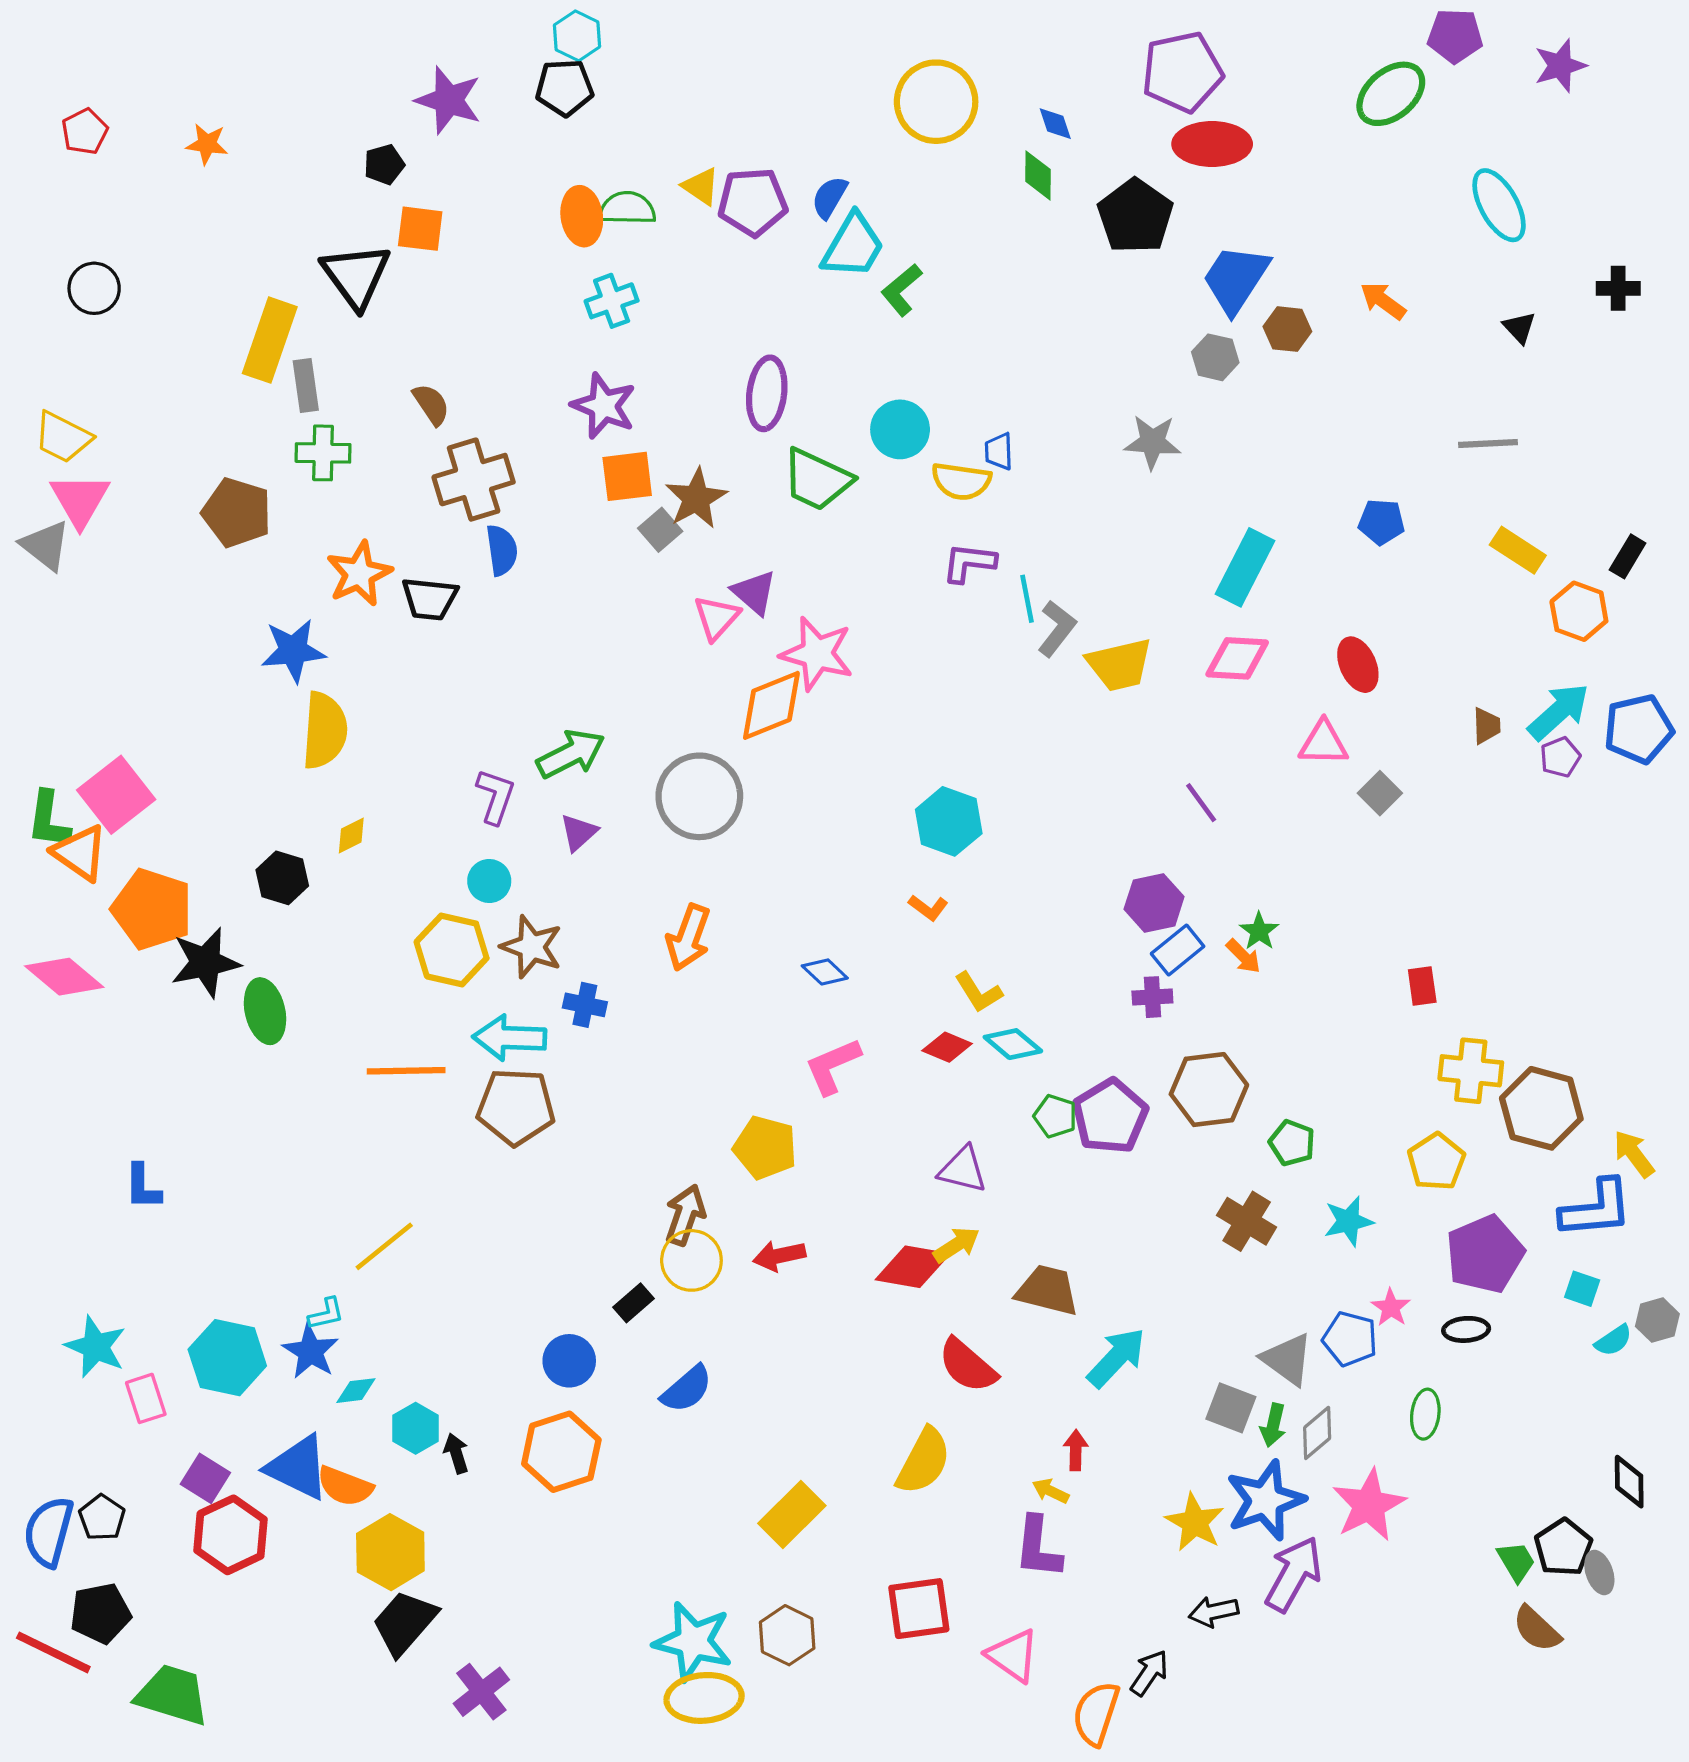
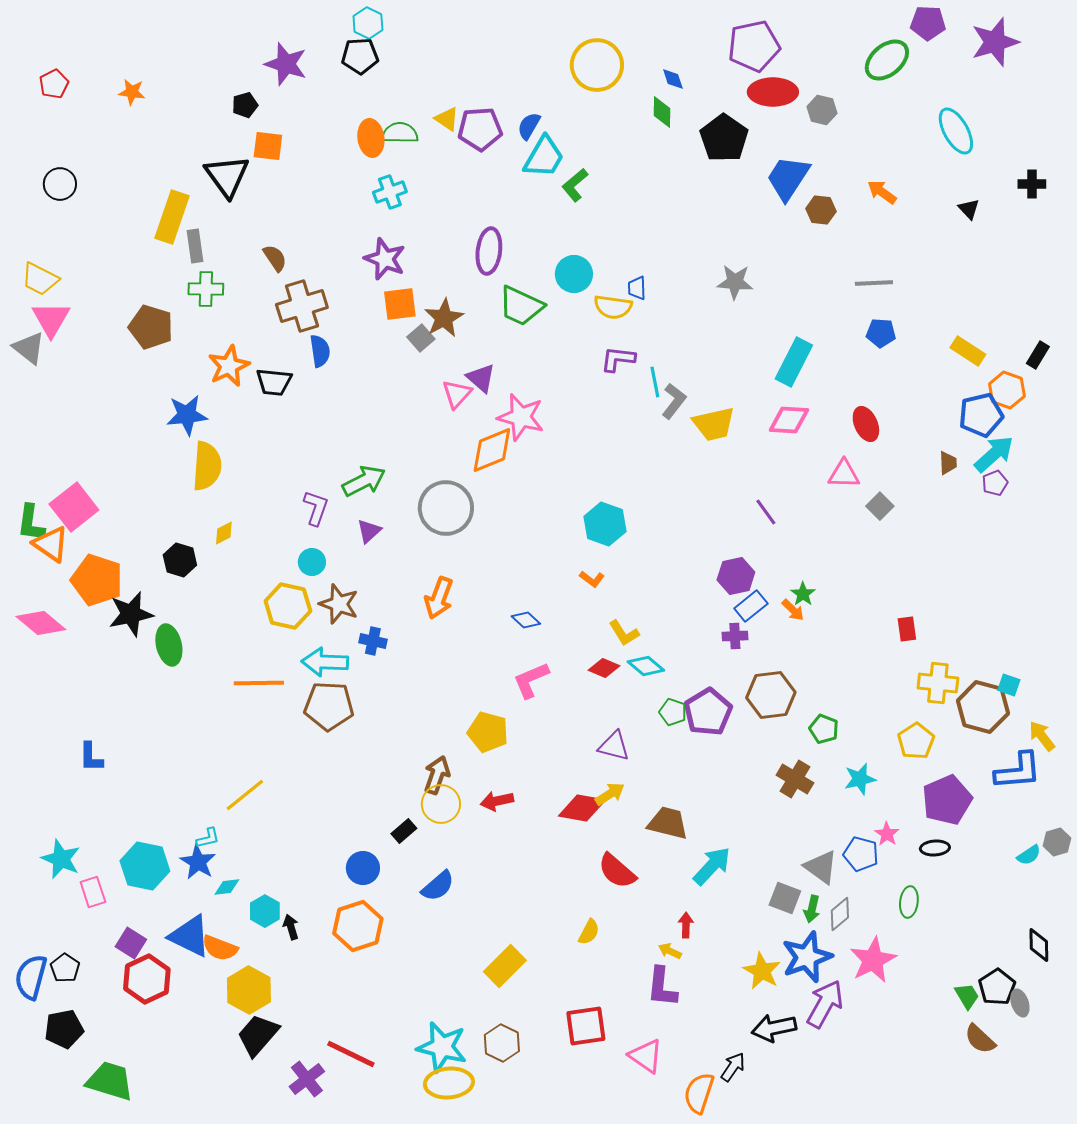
purple star: (1560, 66) -> (995, 42), size x1.4
gray hexagon: (1215, 357) -> (822, 110), moved
gray line: (1488, 444) -> (874, 283), moved
blue pentagon: (1639, 729) -> (981, 415), moved
cyan square: (1582, 1289) -> (1009, 685), moved
yellow semicircle: (924, 1461) -> (589, 932), size x0.6
black arrow: (1214, 1612) -> (774, 1028), size x1.4
red line: (53, 1652) -> (351, 1054), moved

